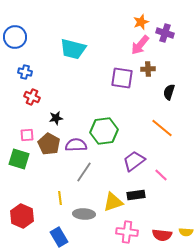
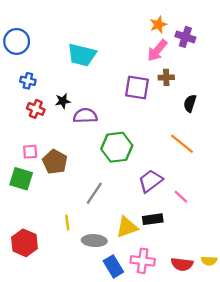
black star: (56, 118) -> (63, 101), moved
purple semicircle: (76, 145) -> (85, 116), moved
blue rectangle: (59, 237) -> (113, 266), moved

